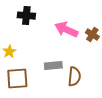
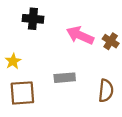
brown semicircle: (74, 77) -> (106, 91), moved

